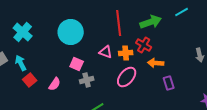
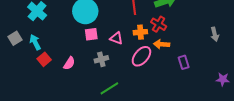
pink triangle: (106, 52) -> (116, 38), moved
orange arrow: (156, 63) -> (162, 44), moved
pink square: (77, 64) -> (91, 34), moved, turned -32

